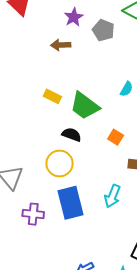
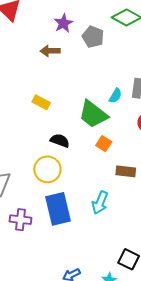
green trapezoid: (85, 106) -> (93, 114), moved

